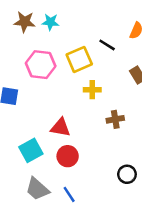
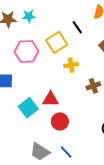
black line: (107, 45) -> (77, 27), turned 32
cyan square: (31, 150) -> (28, 108), moved

